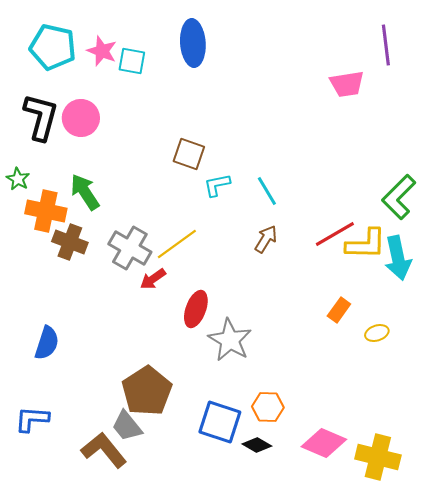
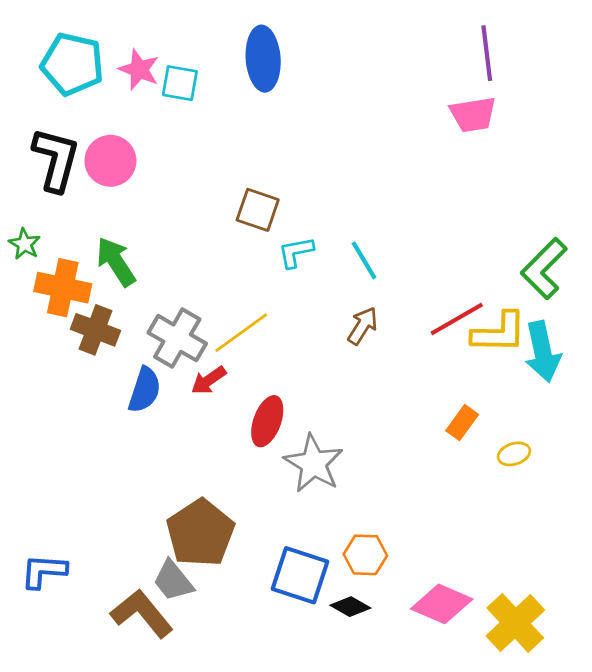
purple line: (386, 45) -> (487, 53), moved
blue semicircle: (47, 343) -> (145, 390), moved
yellow cross: (378, 457) -> (515, 623), turned 33

